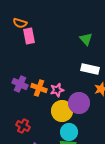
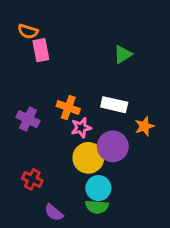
green triangle: (86, 39) -> (123, 54), turned 40
white rectangle: (90, 69) -> (114, 105), moved
orange cross: (39, 88) -> (68, 108), moved

